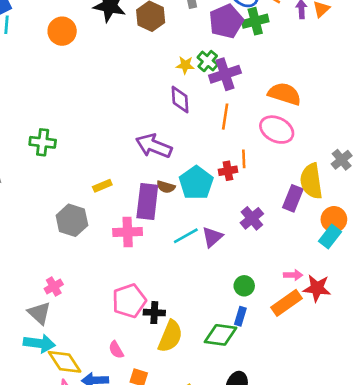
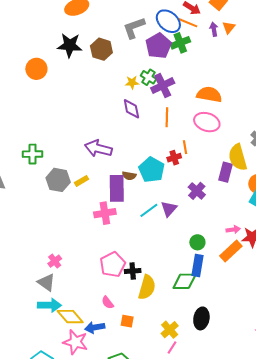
purple arrow: (154, 146) -> (98, 148), moved
gray hexagon: (72, 220) -> (58, 180), moved
blue rectangle: (240, 316) -> (197, 265), size x1.5

